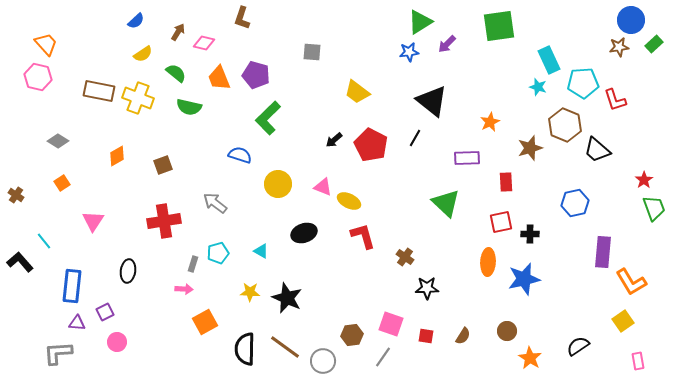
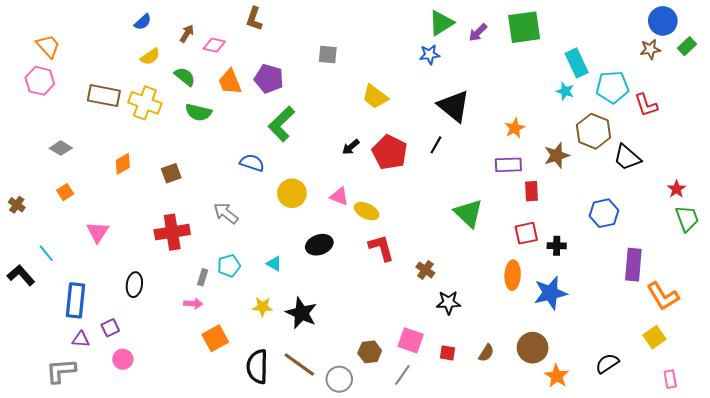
purple arrow: (447, 44) -> (478, 32), moved
purple rectangle: (467, 158) -> (508, 165), moved
brown circle: (507, 331) -> (533, 348), size x1.5

